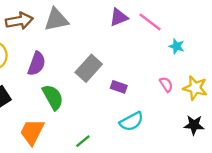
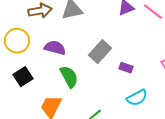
purple semicircle: (37, 64) -> (55, 48), turned -95

